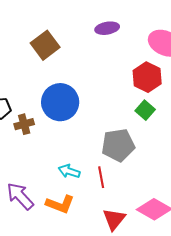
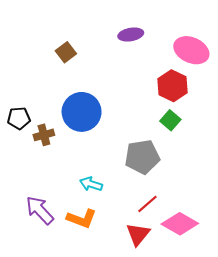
brown square: (45, 45) -> (66, 52), size x0.7
red line: (101, 177) -> (147, 204), moved, turned 60

